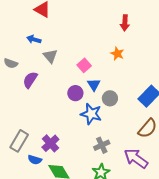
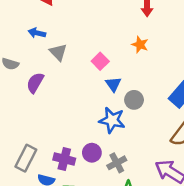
purple circle: (75, 93) -> (92, 153), moved
purple cross: (50, 143) -> (64, 159), turned -30
gray cross: (102, 145) -> (117, 163), moved

